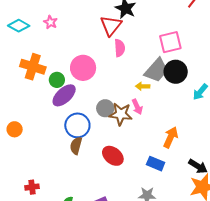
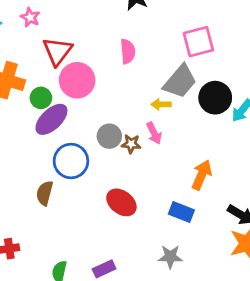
red triangle: (111, 26) -> (57, 51), moved
black circle: (176, 72) -> (215, 98), moved
brown star: (121, 114) -> (131, 144), size x0.6
brown semicircle: (76, 146) -> (45, 193), moved

